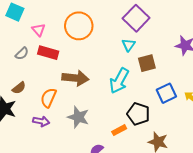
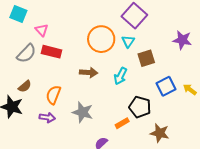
orange circle: (79, 26) -> (101, 39), moved
gray semicircle: (22, 54) -> (26, 53), size x1.5
brown arrow: (75, 78) -> (89, 72), moved, size x0.7
cyan arrow: (119, 81) -> (120, 76), size x0.7

